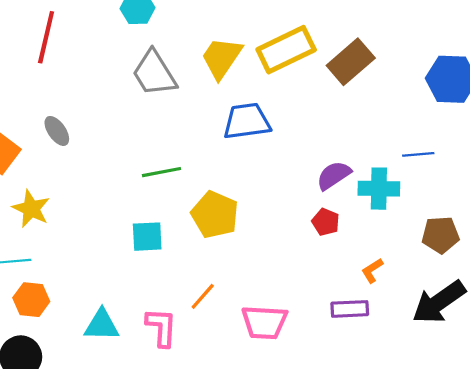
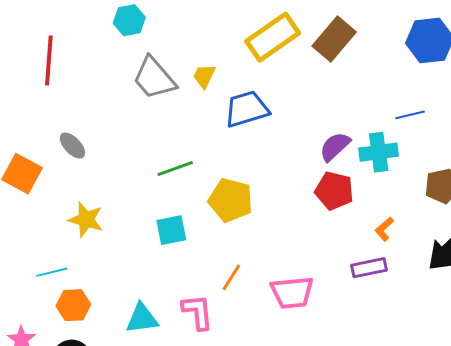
yellow trapezoid: (221, 58) -> (204, 76), moved, size x0.6
yellow star: (31, 209) -> (86, 220), moved
red pentagon: (326, 222) -> (334, 191), size x1.5

